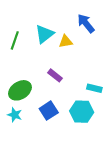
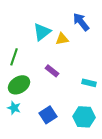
green line: (15, 40) -> (14, 57), moved
blue square: (49, 111) -> (48, 115), moved
cyan hexagon: (82, 112) -> (84, 117), moved

